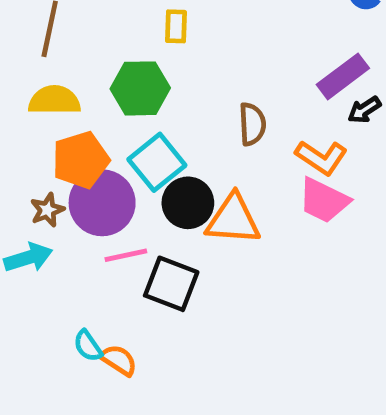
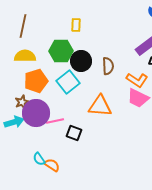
purple circle: (102, 203) -> (36, 113), moved
black circle: (188, 203) -> (81, 61), moved
black square: (171, 284) -> (74, 133), size x0.7

